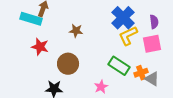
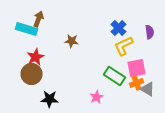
blue cross: (123, 18) -> (118, 28), size x0.7
pink square: (152, 44) -> (136, 68), moved
red star: (40, 47) -> (36, 57), turned 30
brown circle: (68, 64) -> (32, 74), moved

